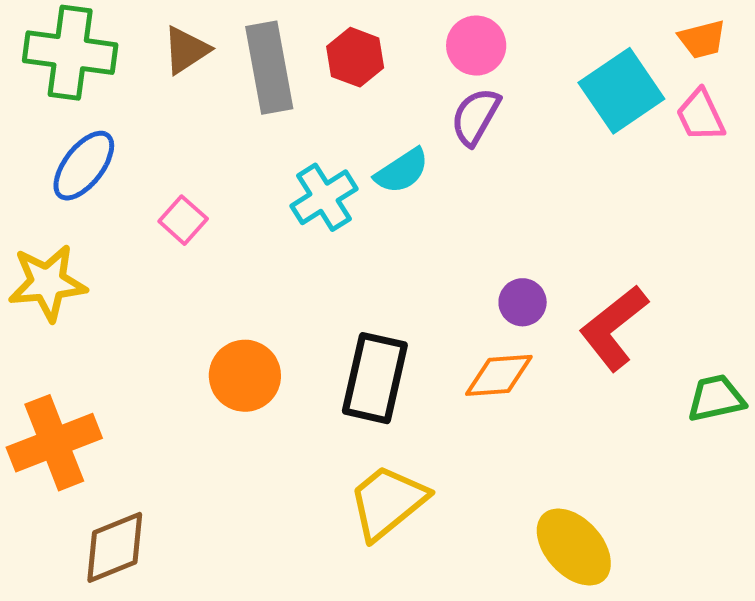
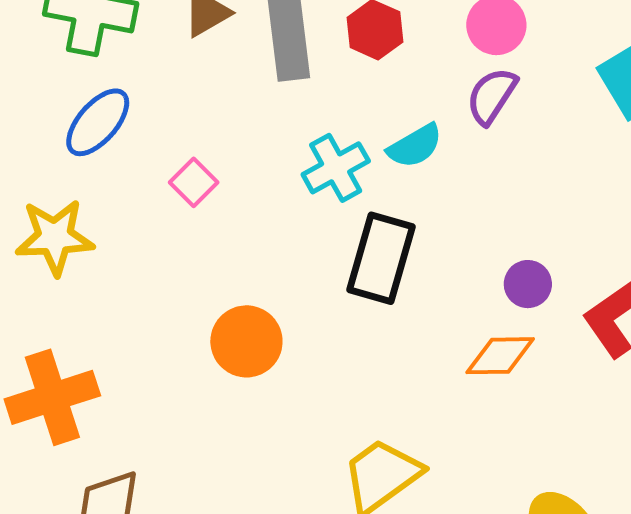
black rectangle: (375, 378) -> (381, 258), moved

